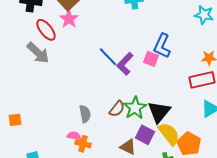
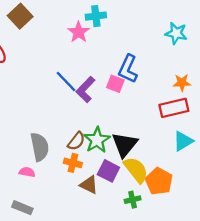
pink star: (69, 19) -> (79, 32), moved
gray semicircle: (85, 114) -> (40, 147), size x1.4
orange cross: (83, 144) -> (73, 163), moved

